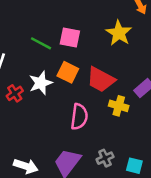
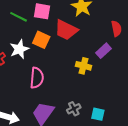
red trapezoid: (101, 80) -> (66, 30), moved
pink semicircle: (79, 117) -> (37, 78), moved

